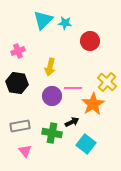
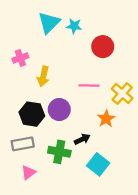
yellow arrow: (50, 67) -> (43, 76), moved
black hexagon: (17, 83) -> (32, 114), moved
pink line: (73, 88) -> (89, 85), moved
orange star: (93, 104) -> (106, 119), size x0.7
pink triangle: (25, 151) -> (28, 172), turned 32

